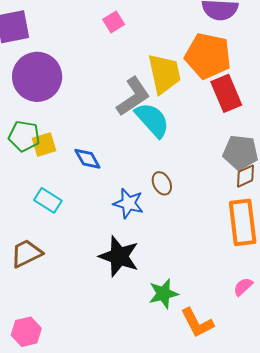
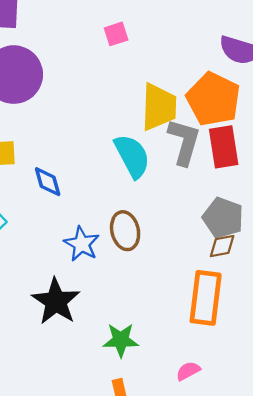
gray L-shape: (133, 97) -> (184, 142), moved, turned -54
brown ellipse: (162, 183) -> (125, 231), size x1.4
green star: (163, 294) -> (121, 340), moved

